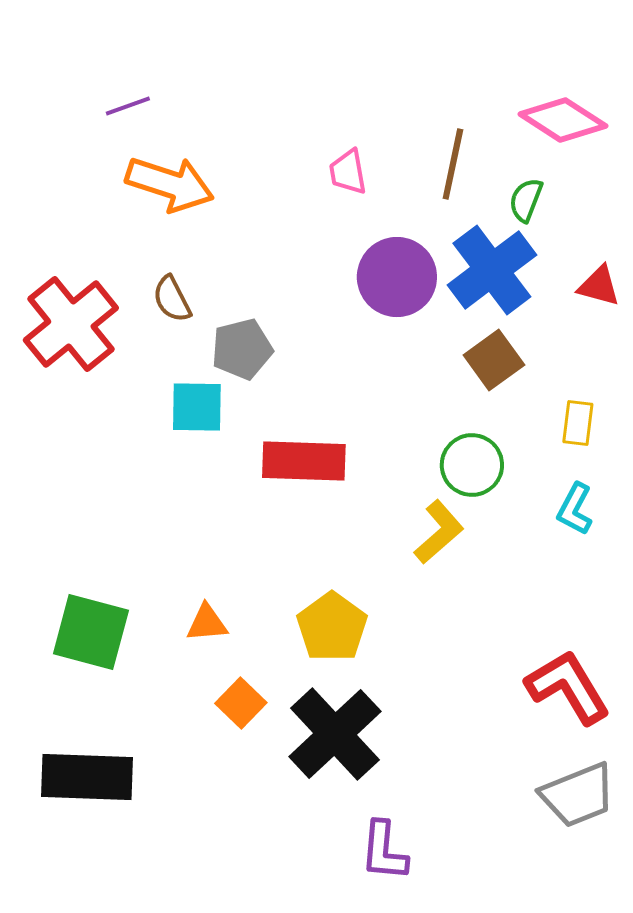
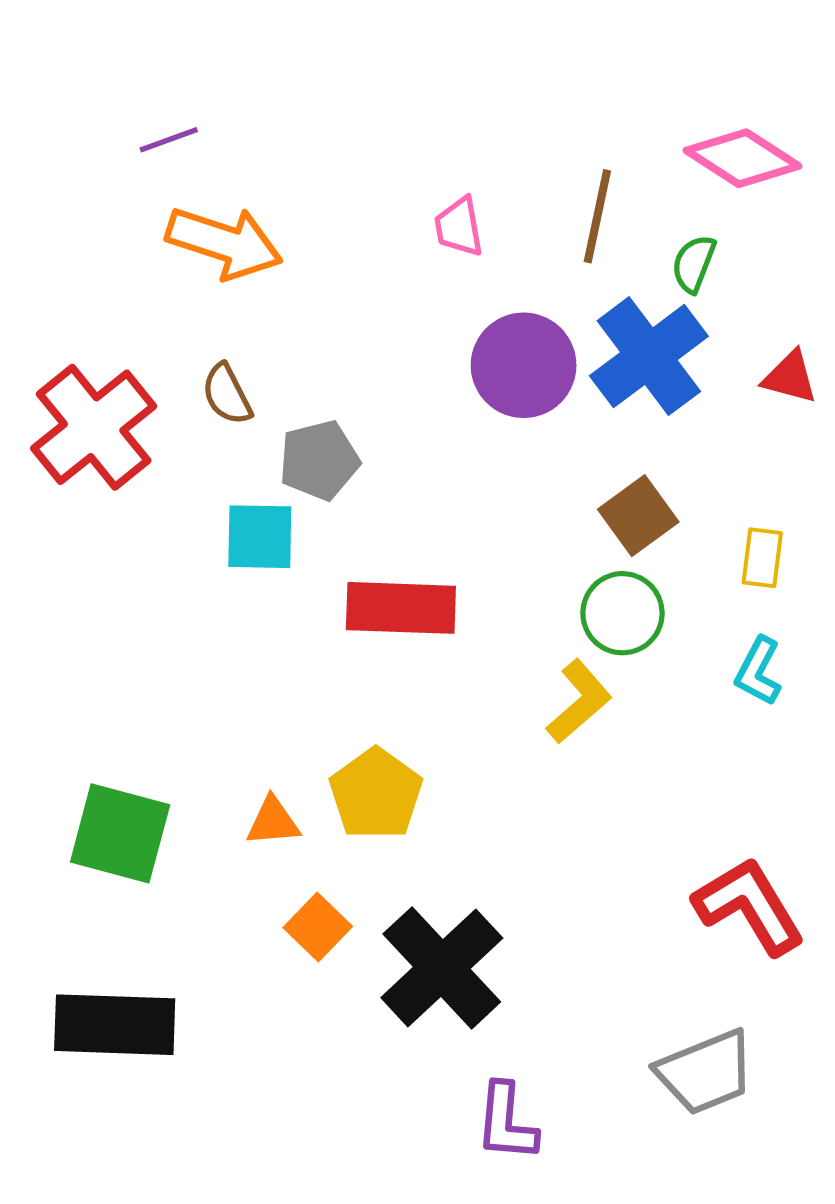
brown square: (494, 360) -> (638, 516), moved
yellow pentagon: (332, 627) -> (376, 794), moved
gray trapezoid: (578, 795) -> (706, 1072), moved

